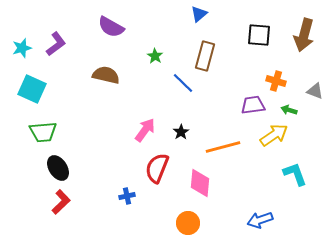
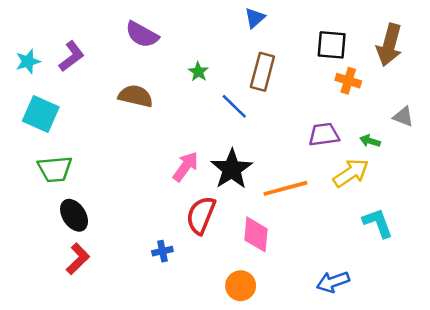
orange cross: (276, 81) -> (348, 81), moved
black star: (181, 132) -> (232, 169), size x2.0

